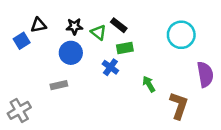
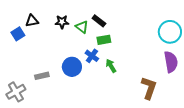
cyan circle: (181, 35) -> (170, 32), moved
blue circle: (71, 53) -> (72, 67), moved
green arrow: (149, 84) -> (111, 66), moved
gray rectangle: (59, 85) -> (42, 76), moved

